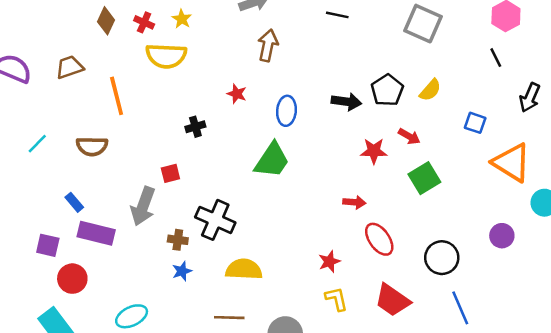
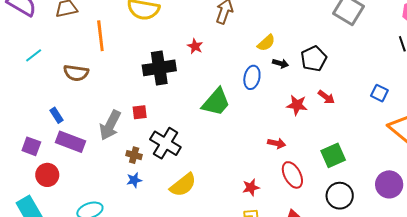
yellow semicircle: (430, 90) -> (266, 43), moved
black arrow: (346, 102) -> (280, 63), size x0.7
blue ellipse: (286, 111) -> (252, 77), moved
black cross: (195, 127) -> (159, 68), size x2.0
cyan line: (37, 144) -> (34, 55), moved
red square: (170, 173) -> (140, 112), moved
green square: (424, 178) -> (333, 155), moved
purple circle: (502, 236) -> (389, 184), size x1.4
yellow semicircle: (244, 269) -> (183, 185), turned 132

